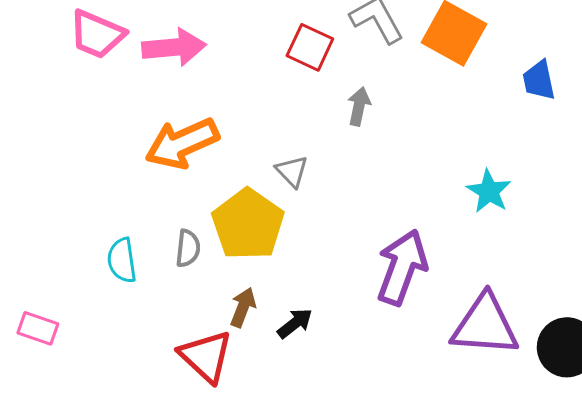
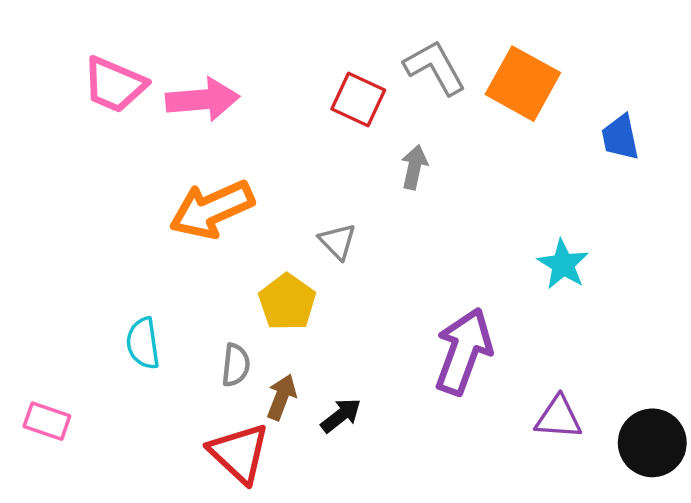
yellow pentagon: (248, 224) -> (287, 302), size x0.7
gray semicircle: (188, 248) -> (236, 365), moved
purple triangle: (485, 325) -> (558, 418), size x0.6

